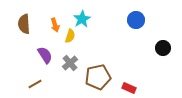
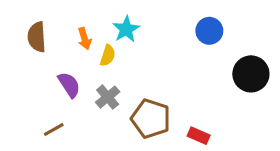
black circle: (163, 48) -> (251, 74), size x1.5
brown pentagon: (98, 77) -> (151, 119), turned 30

